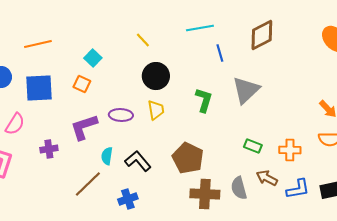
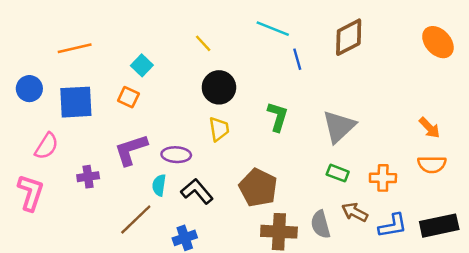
cyan line: (200, 28) -> (273, 29), turned 32
gray triangle: (246, 90) -> (339, 127), moved
purple ellipse: (121, 115) -> (176, 155), moved

